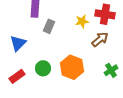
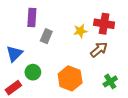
green circle: (43, 68) -> (33, 72), moved

